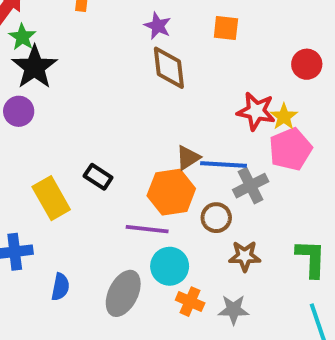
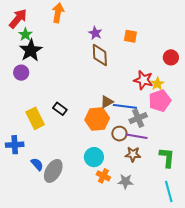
purple line: (147, 229) -> (137, 136), moved
blue semicircle: (60, 287) -> (37, 164), turned -56
gray ellipse: (123, 293) -> (53, 171), moved

